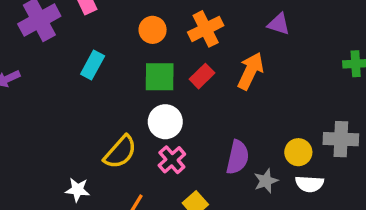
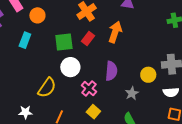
orange circle: (153, 30) -> (37, 15), moved
purple semicircle: (238, 157) -> (111, 71), moved
pink cross: (172, 160) -> (89, 89), moved
white semicircle: (309, 184) -> (171, 92), moved

